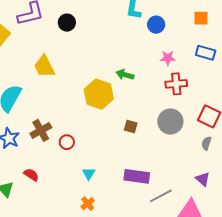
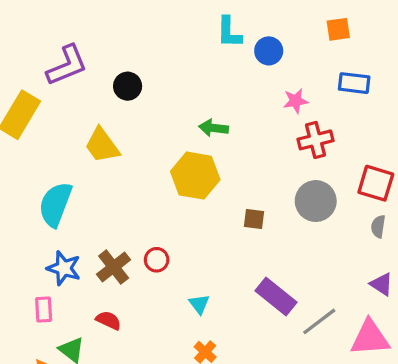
black circle: (67, 23) -> (128, 86), moved
green arrow: (125, 75) -> (214, 128), moved
brown cross: (41, 130) -> (114, 267), moved
purple rectangle: (137, 176) -> (276, 297), turned 40

